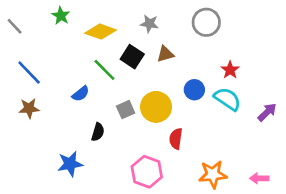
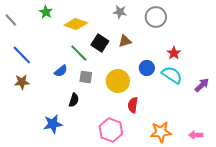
gray star: (149, 24) -> (120, 12), moved
gray square: (126, 110) -> (86, 77), moved, turned 32

